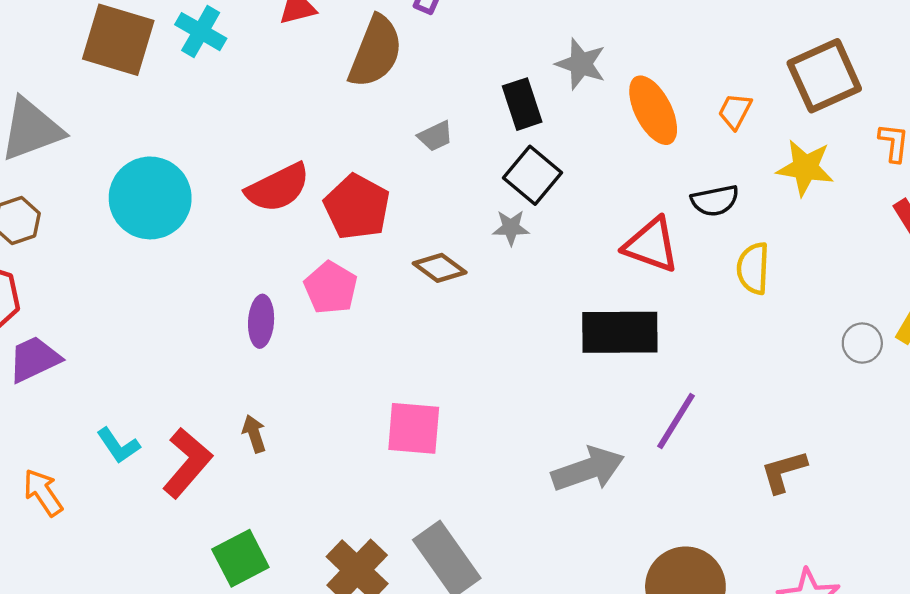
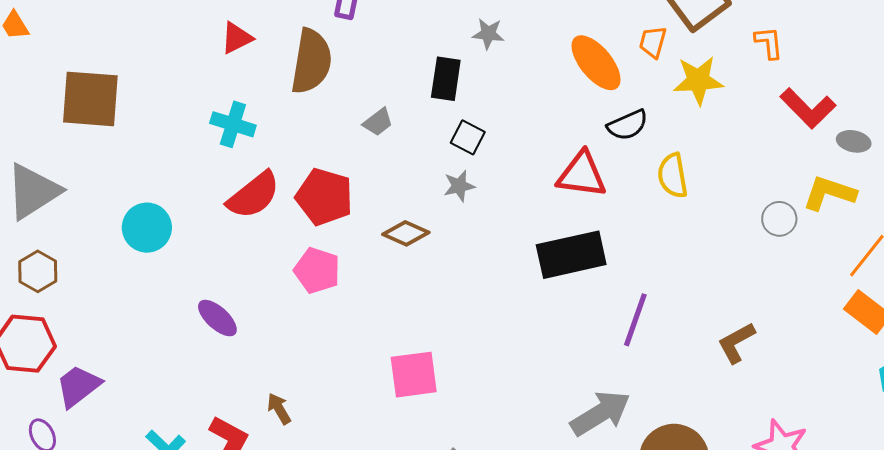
cyan cross: (201, 32) -> (233, 124), moved
gray star: (581, 64) -> (488, 34), size x0.7
black rectangle: (522, 104) -> (446, 79), turned 39
orange ellipse: (653, 110) -> (596, 63), moved
orange trapezoid: (735, 111) -> (653, 42), moved
black square: (532, 175) -> (468, 137), size x0.7
cyan circle: (150, 198) -> (147, 228), size x0.7
purple ellipse: (261, 321) -> (217, 318), moved, turned -39
gray arrow: (588, 469) -> (600, 413), moved

